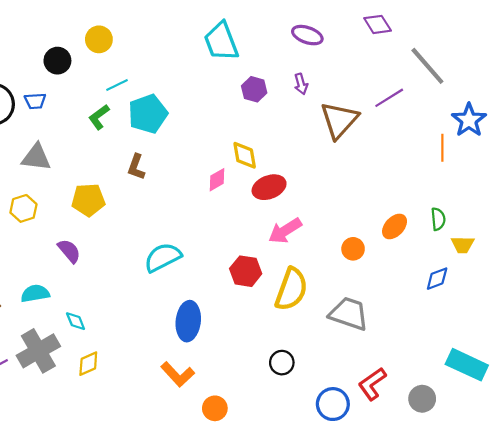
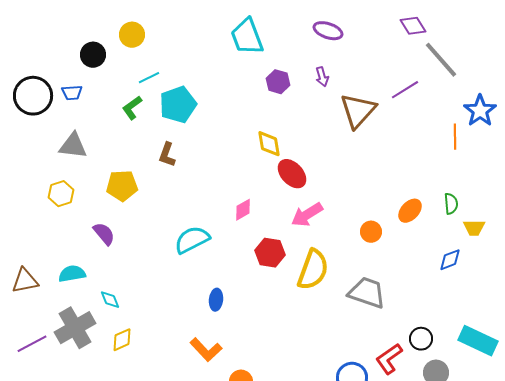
purple diamond: (378, 24) -> (413, 26), moved
pink diamond: (217, 180) -> (243, 210), moved
red ellipse: (269, 187) -> (292, 174), turned 68
blue ellipse: (188, 321) -> (216, 300), size x0.6
black circle: (282, 363) -> (421, 339), moved

